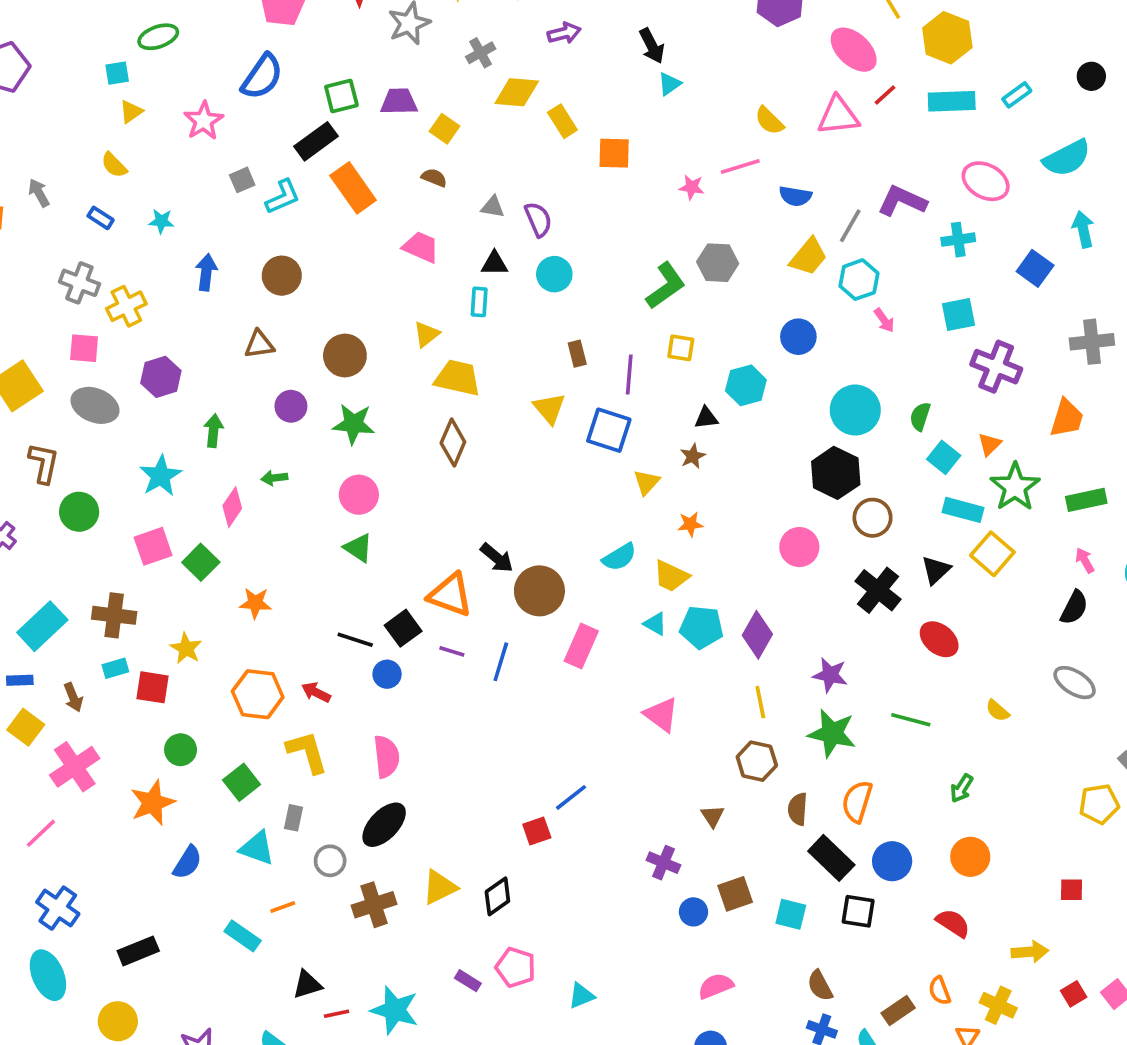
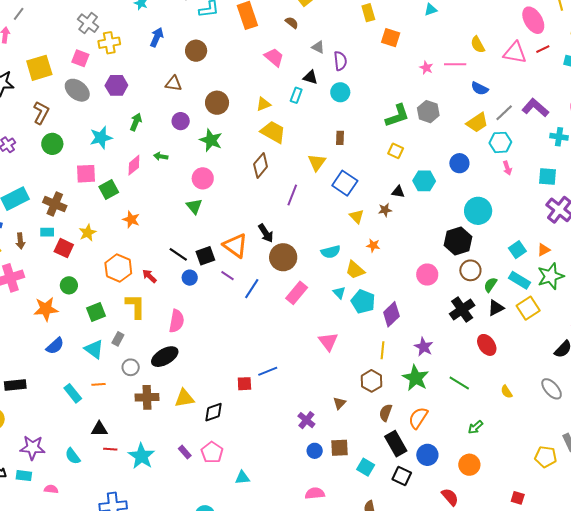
purple line: (629, 374) -> (292, 195), moved
green semicircle: (920, 416) -> (490, 285), moved
yellow triangle: (647, 482) -> (357, 216), turned -42

